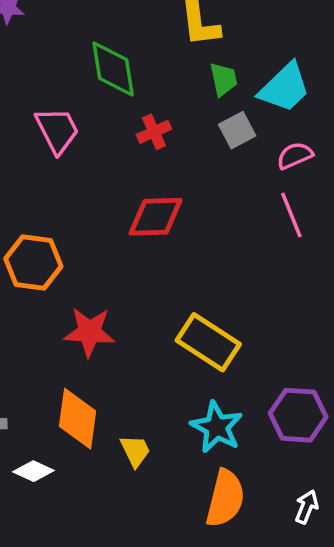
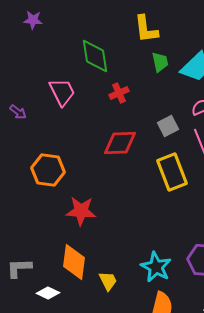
gray square: (237, 130) -> (168, 126), moved
yellow rectangle: (208, 342) -> (172, 172), moved, turned 36

